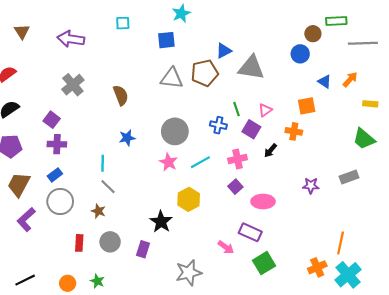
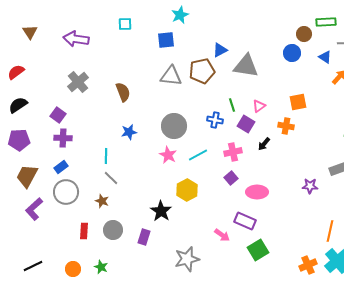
blue triangle: (325, 81) -> (325, 57), moved
purple star: (311, 186) -> (310, 186), moved
orange cross: (317, 267) -> (308, 265), moved

